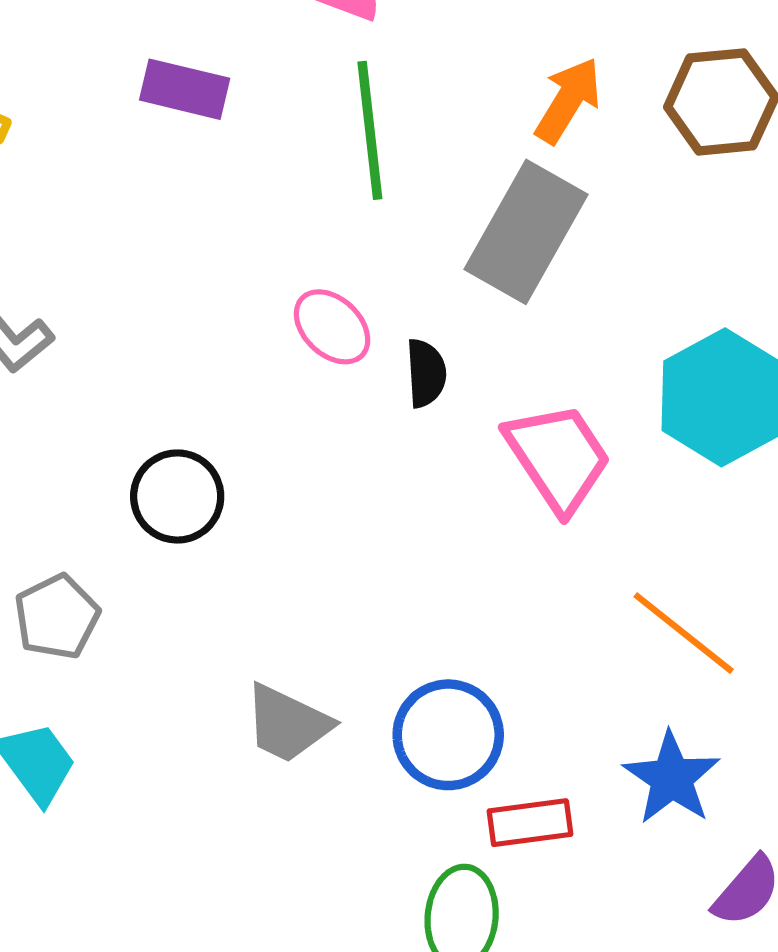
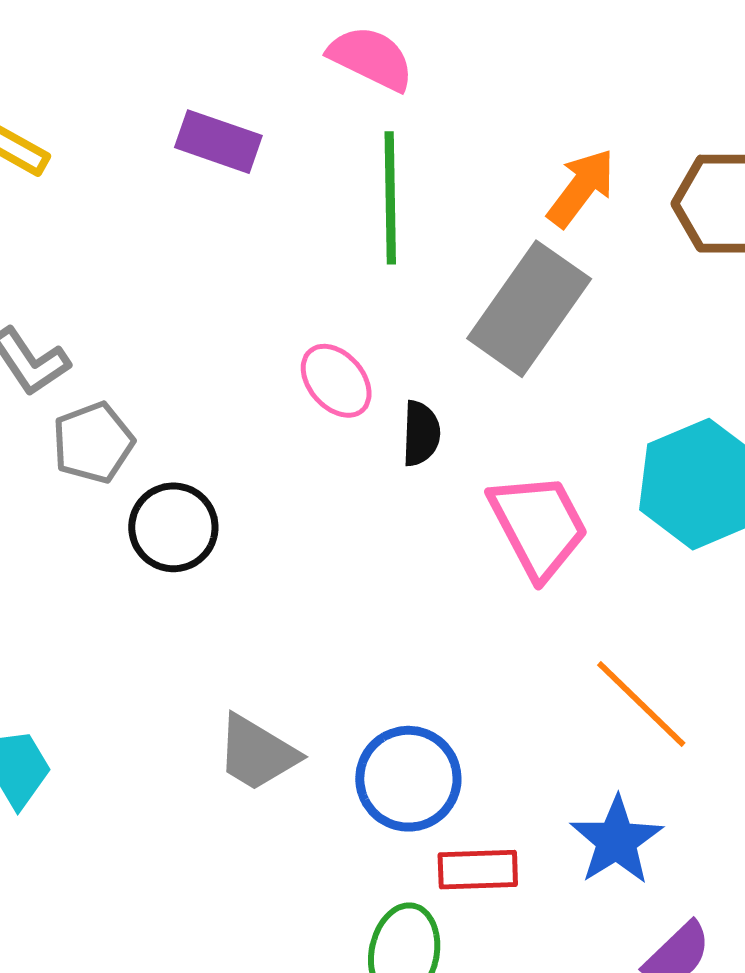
gray pentagon: (57, 617) -> (93, 443), moved

